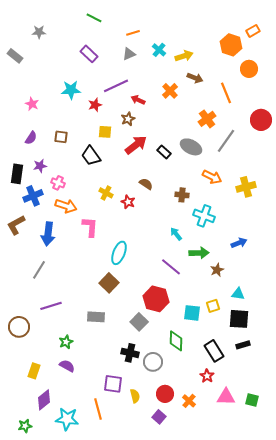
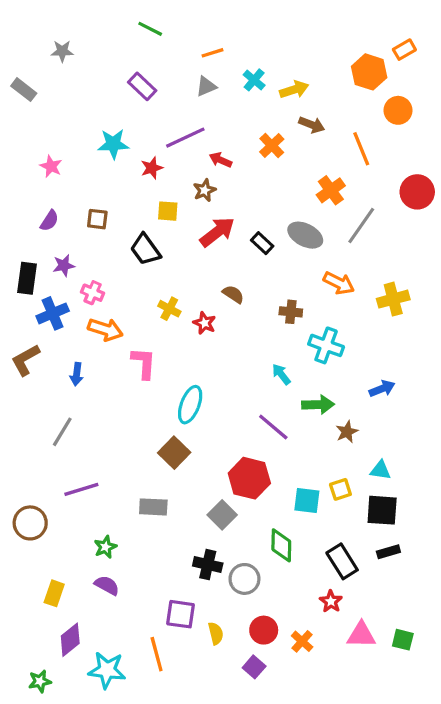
blue arrow: (48, 234) -> (77, 374), size x0.6

